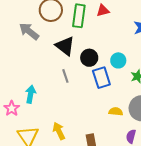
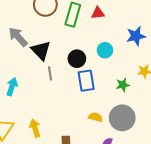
gray arrow: (29, 31) -> (18, 37), moved
black triangle: (65, 46) -> (41, 50), moved
cyan circle: (118, 60) -> (105, 50), moved

